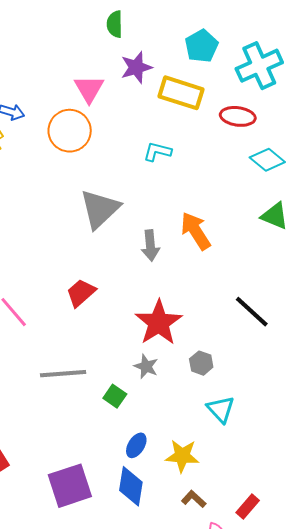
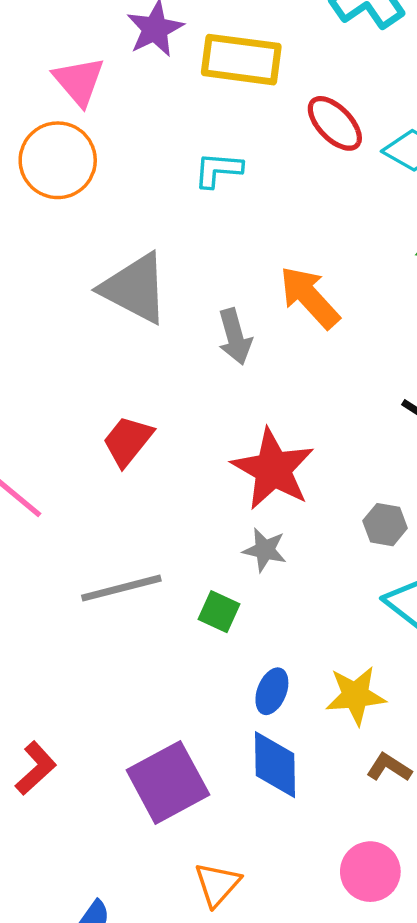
red ellipse: (238, 116) -> (335, 123), moved, turned 48
gray triangle: (100, 209) -> (135, 288), turned -39
gray hexagon: (201, 363) -> (385, 525), moved

